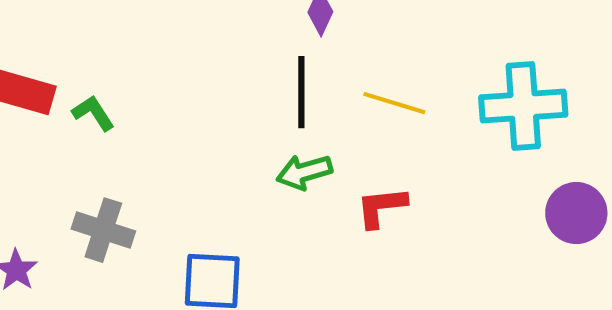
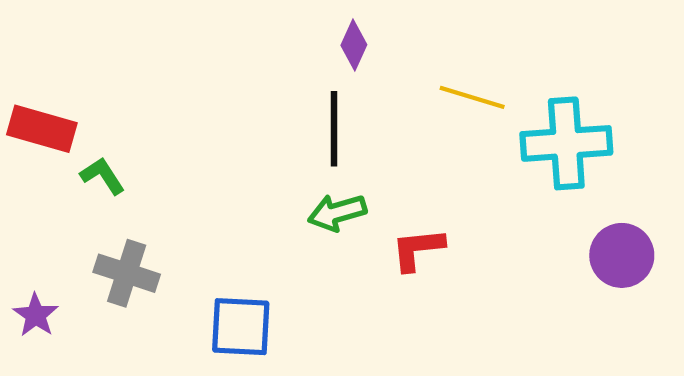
yellow line: (394, 103) -> (472, 97), moved
green L-shape: (93, 113) -> (103, 176), moved

